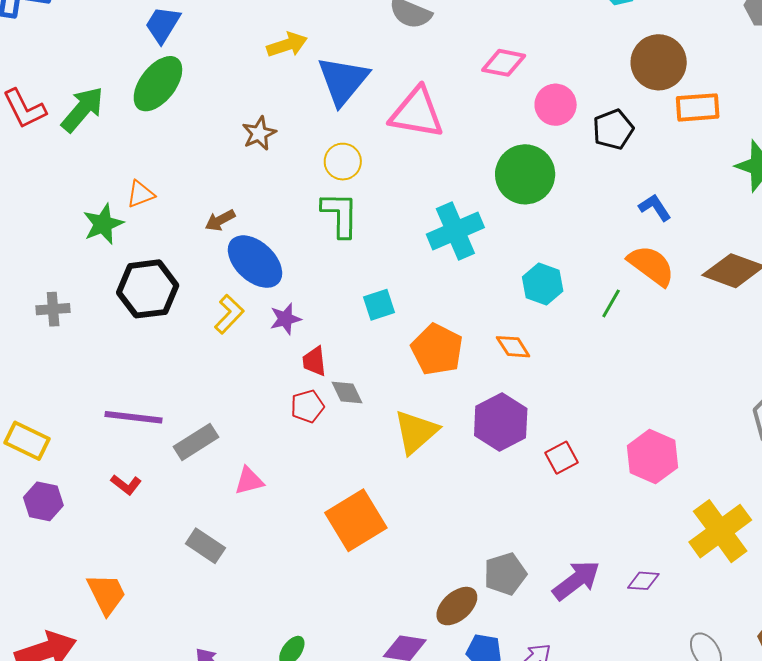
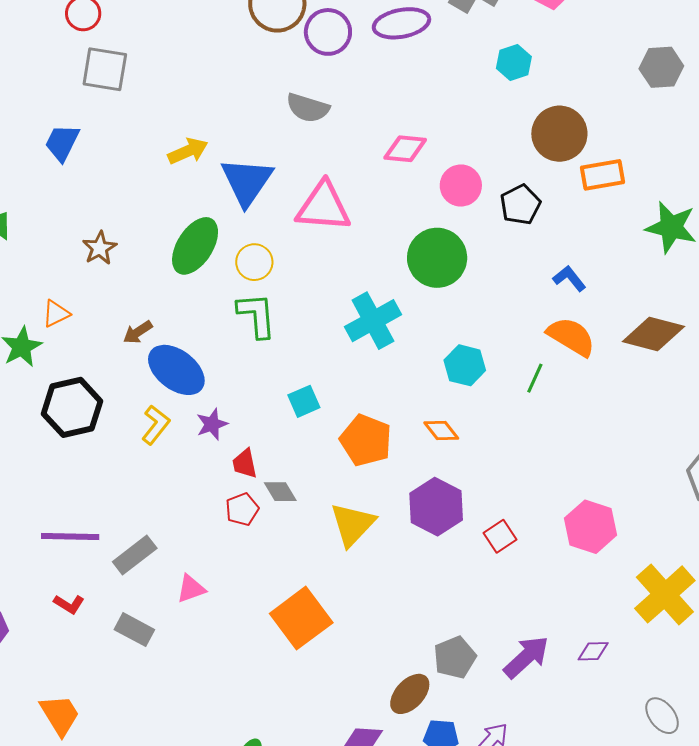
green ellipse: (158, 84) -> (195, 246), moved
brown star: (259, 133) -> (100, 248), moved
gray rectangle: (205, 546) -> (134, 630), moved

